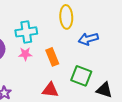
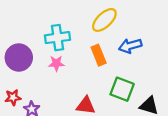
yellow ellipse: (66, 17) -> (104, 20), turned 50
orange rectangle: (52, 57) -> (99, 55), moved

